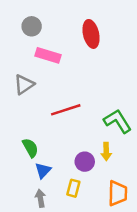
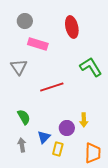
gray triangle: (24, 85) -> (19, 67), turned -30
green L-shape: (118, 121) -> (91, 67), moved
blue triangle: (43, 170) -> (44, 137), moved
gray arrow: (40, 198) -> (22, 145), moved

